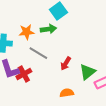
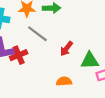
green triangle: (87, 72) -> (90, 61), turned 30

